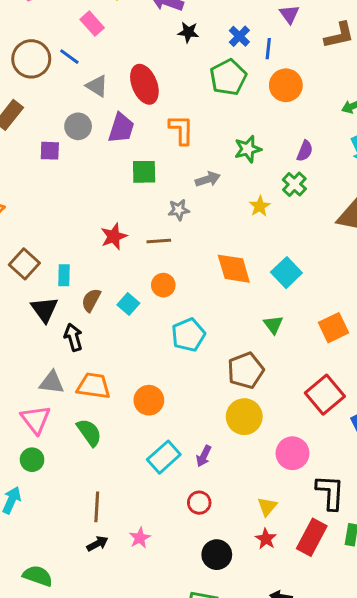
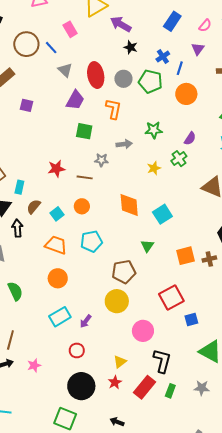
green pentagon: (228, 77) -> (150, 81), turned 30
gray circle: (78, 126) -> (123, 79), moved
orange trapezoid: (94, 386) -> (56, 245), moved
black circle: (217, 555) -> (81, 386), size x1.4

